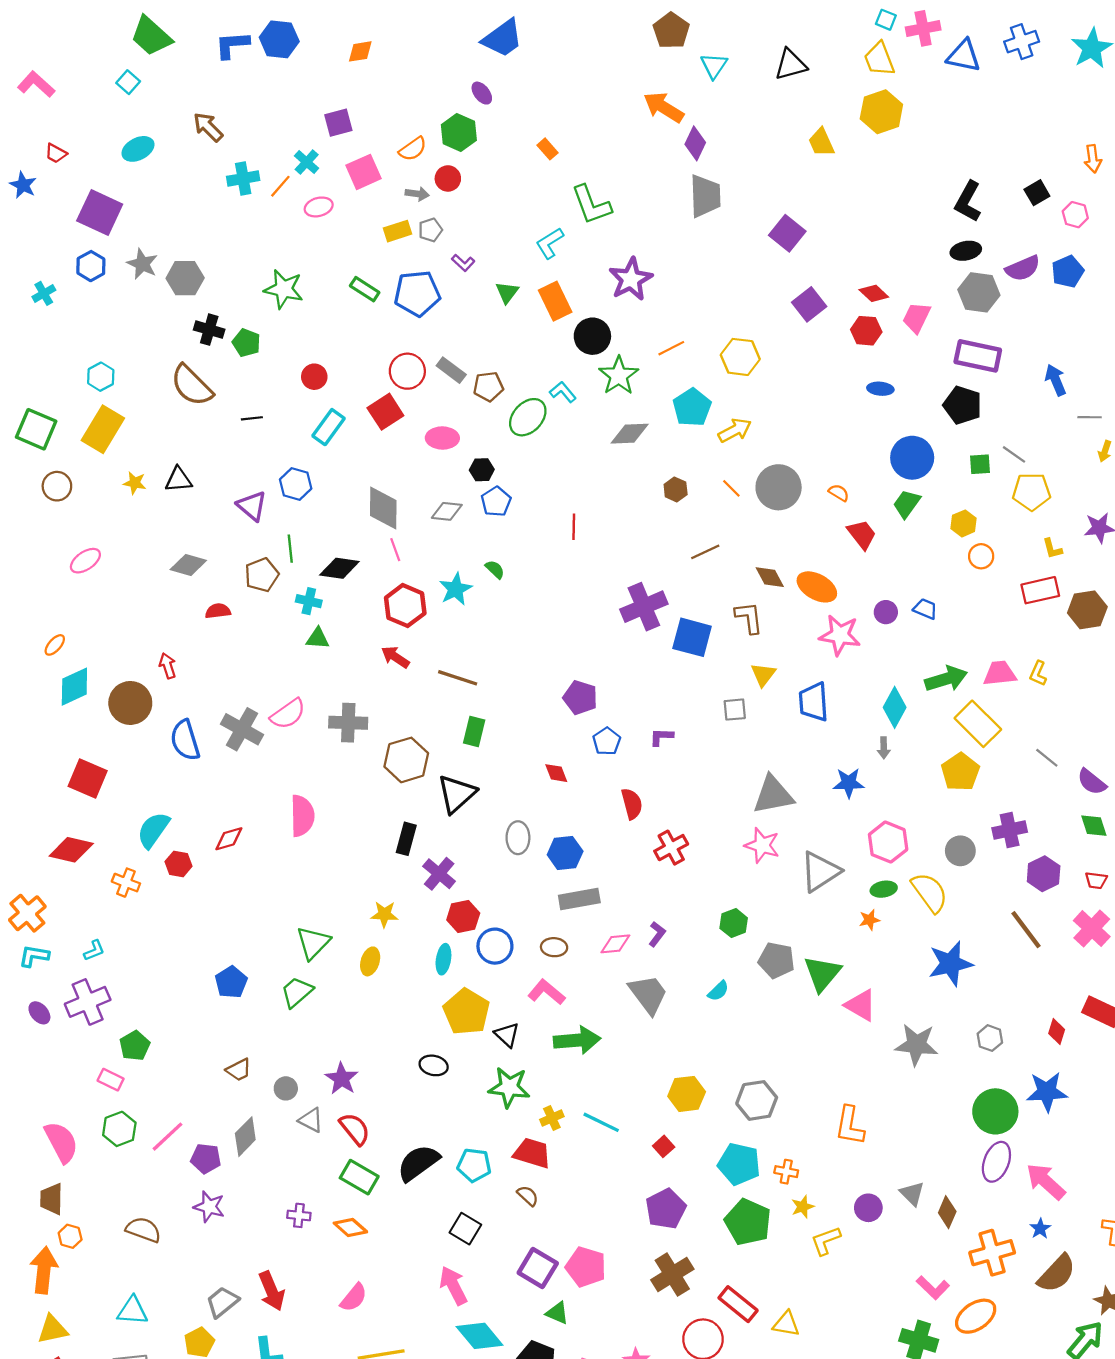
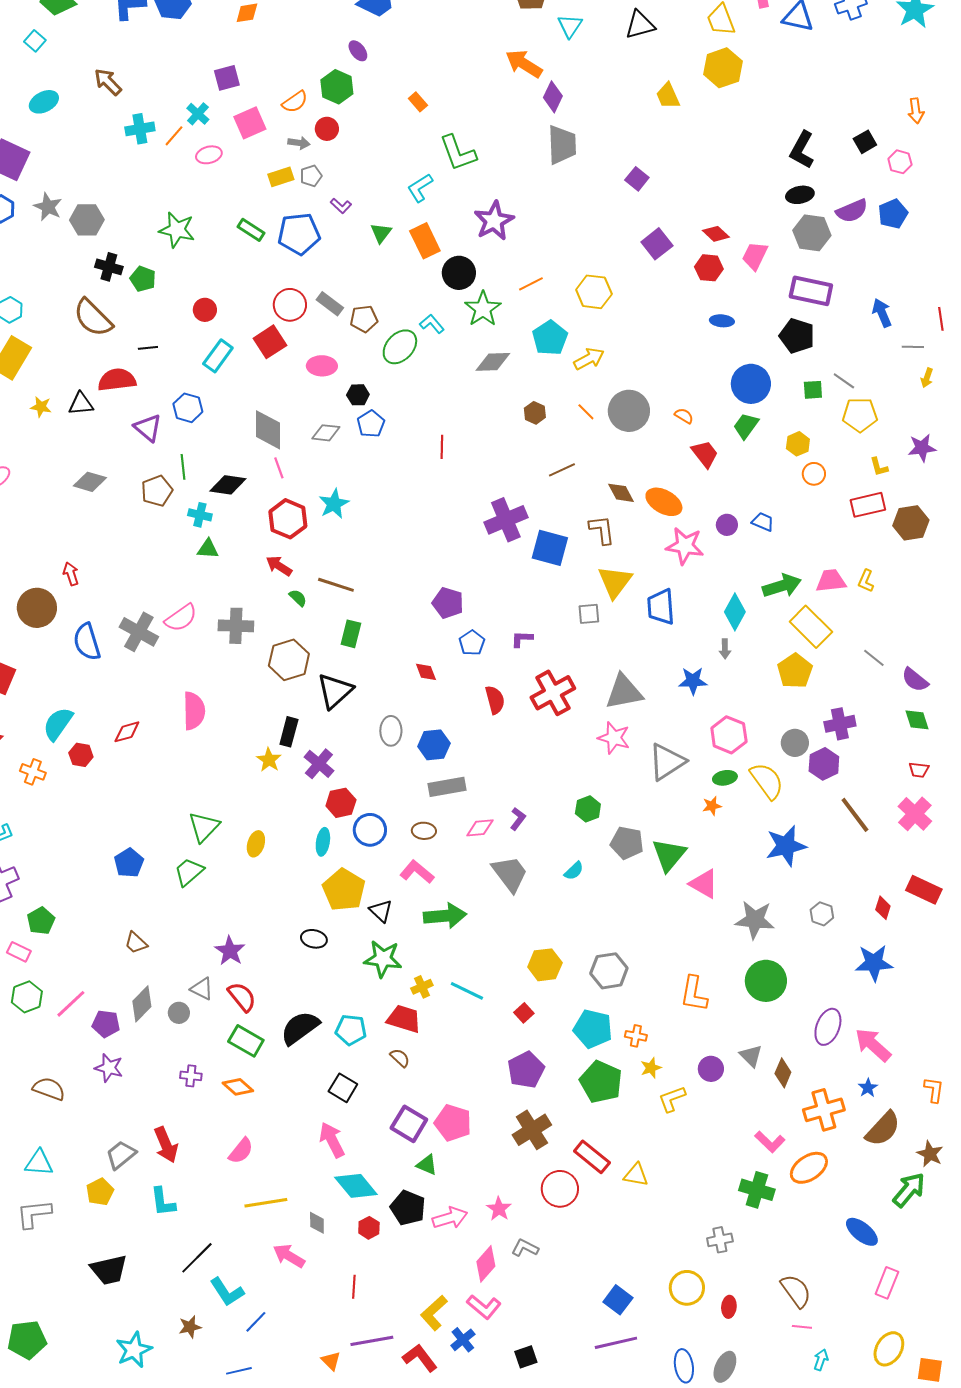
purple square: (787, 233) -> (637, 179), size x0.7
green semicircle: (495, 569) -> (298, 598), moved
red semicircle: (218, 611) -> (117, 380), moved, size x1.6
yellow triangle: (763, 675) -> (615, 582), size x1.5
red cross: (671, 848) -> (553, 693), moved, size x1.4
purple hexagon: (1044, 874) -> (824, 764), moved
yellow star: (384, 914) -> (269, 760), moved, turned 30
brown trapezoid: (239, 1070) -> (136, 943), turned 70
gray circle: (286, 1088) -> (179, 1013), moved
green circle: (995, 1111) -> (766, 981), moved

